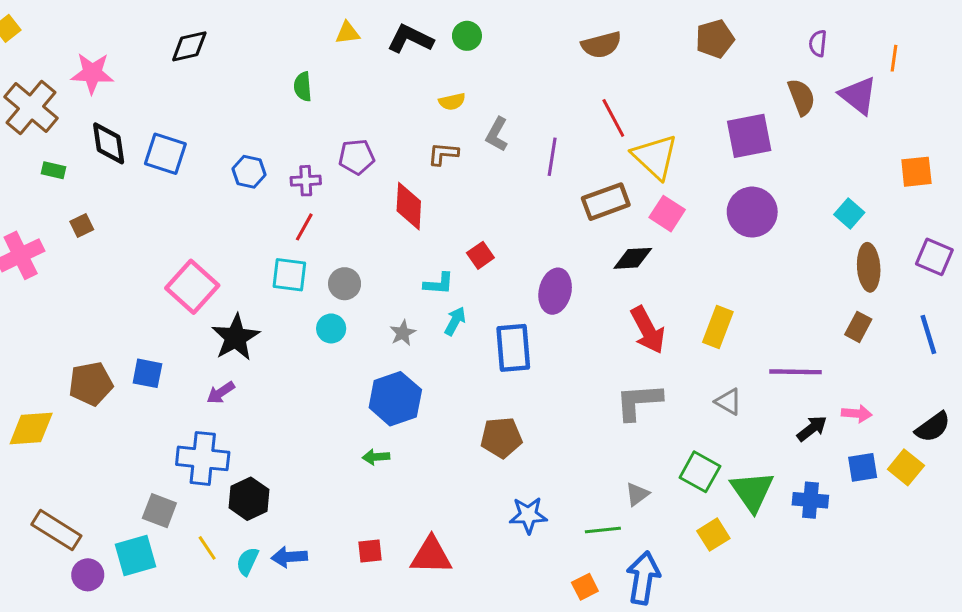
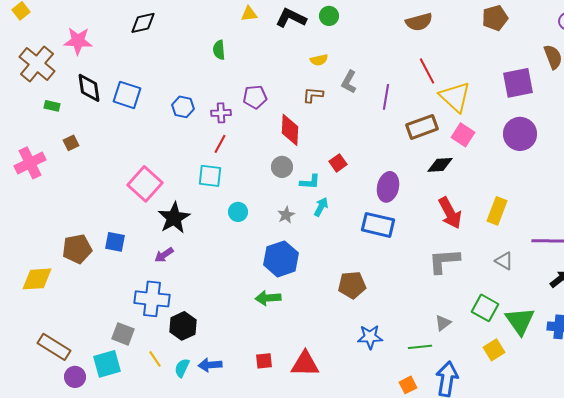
gray circle: (345, 284) -> (282, 167), moved
blue rectangle: (513, 348) -> (378, 225), moved, turned -72
green arrow: (376, 457) -> (268, 298), size x1.4

